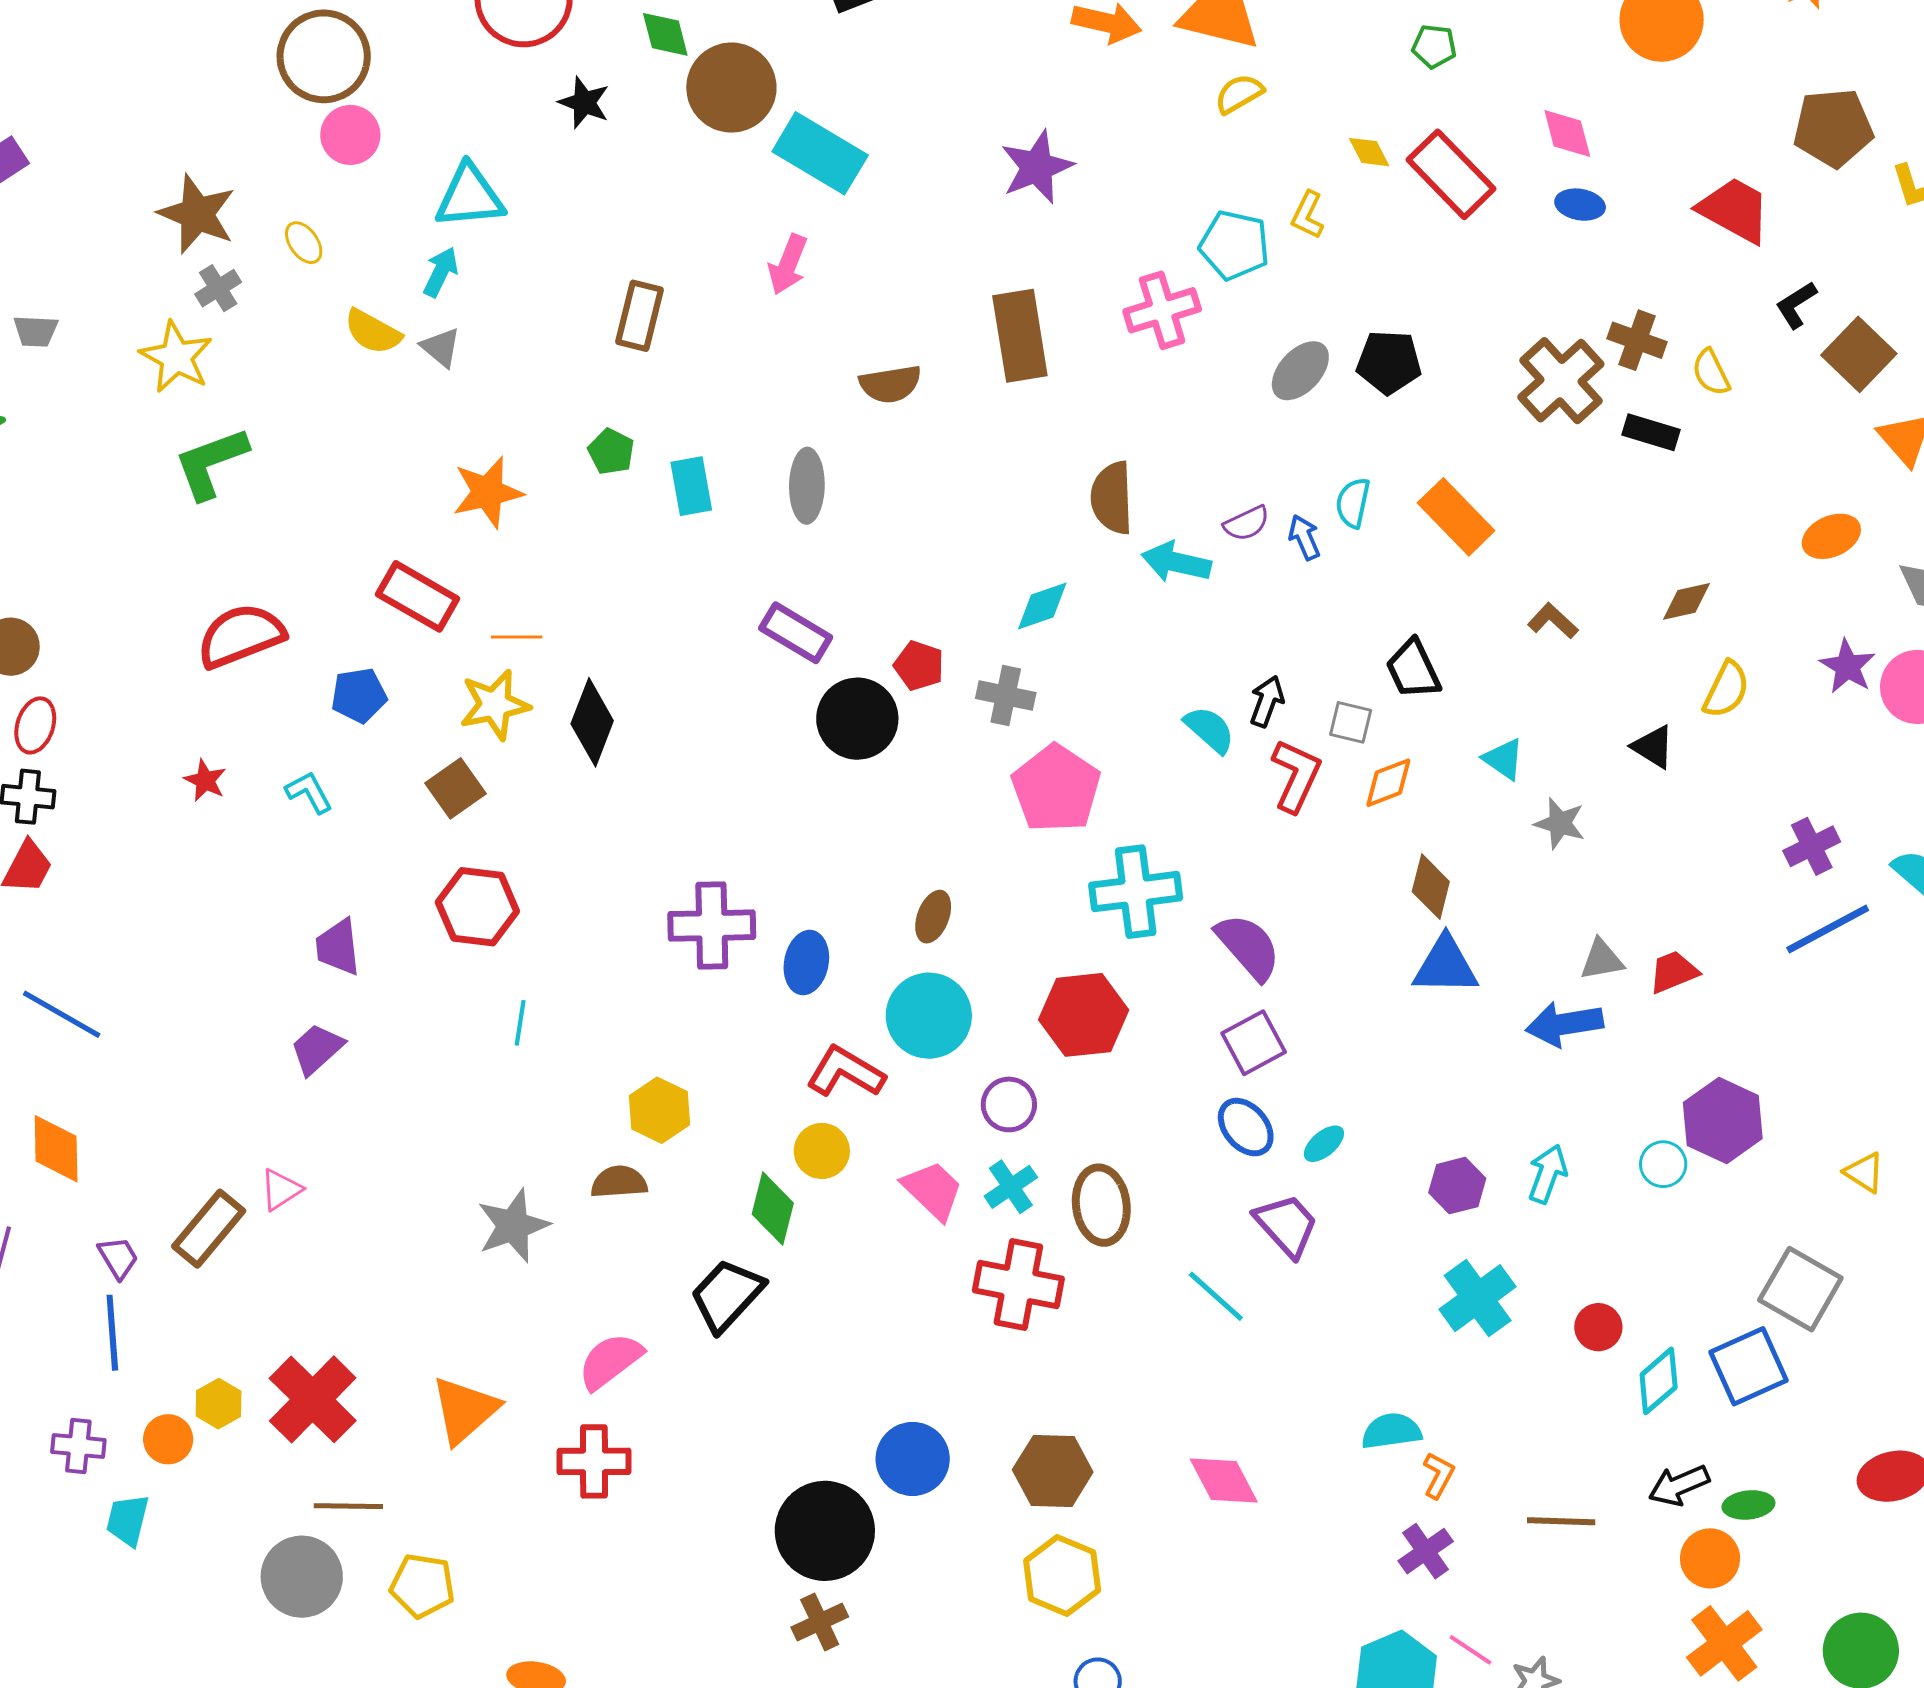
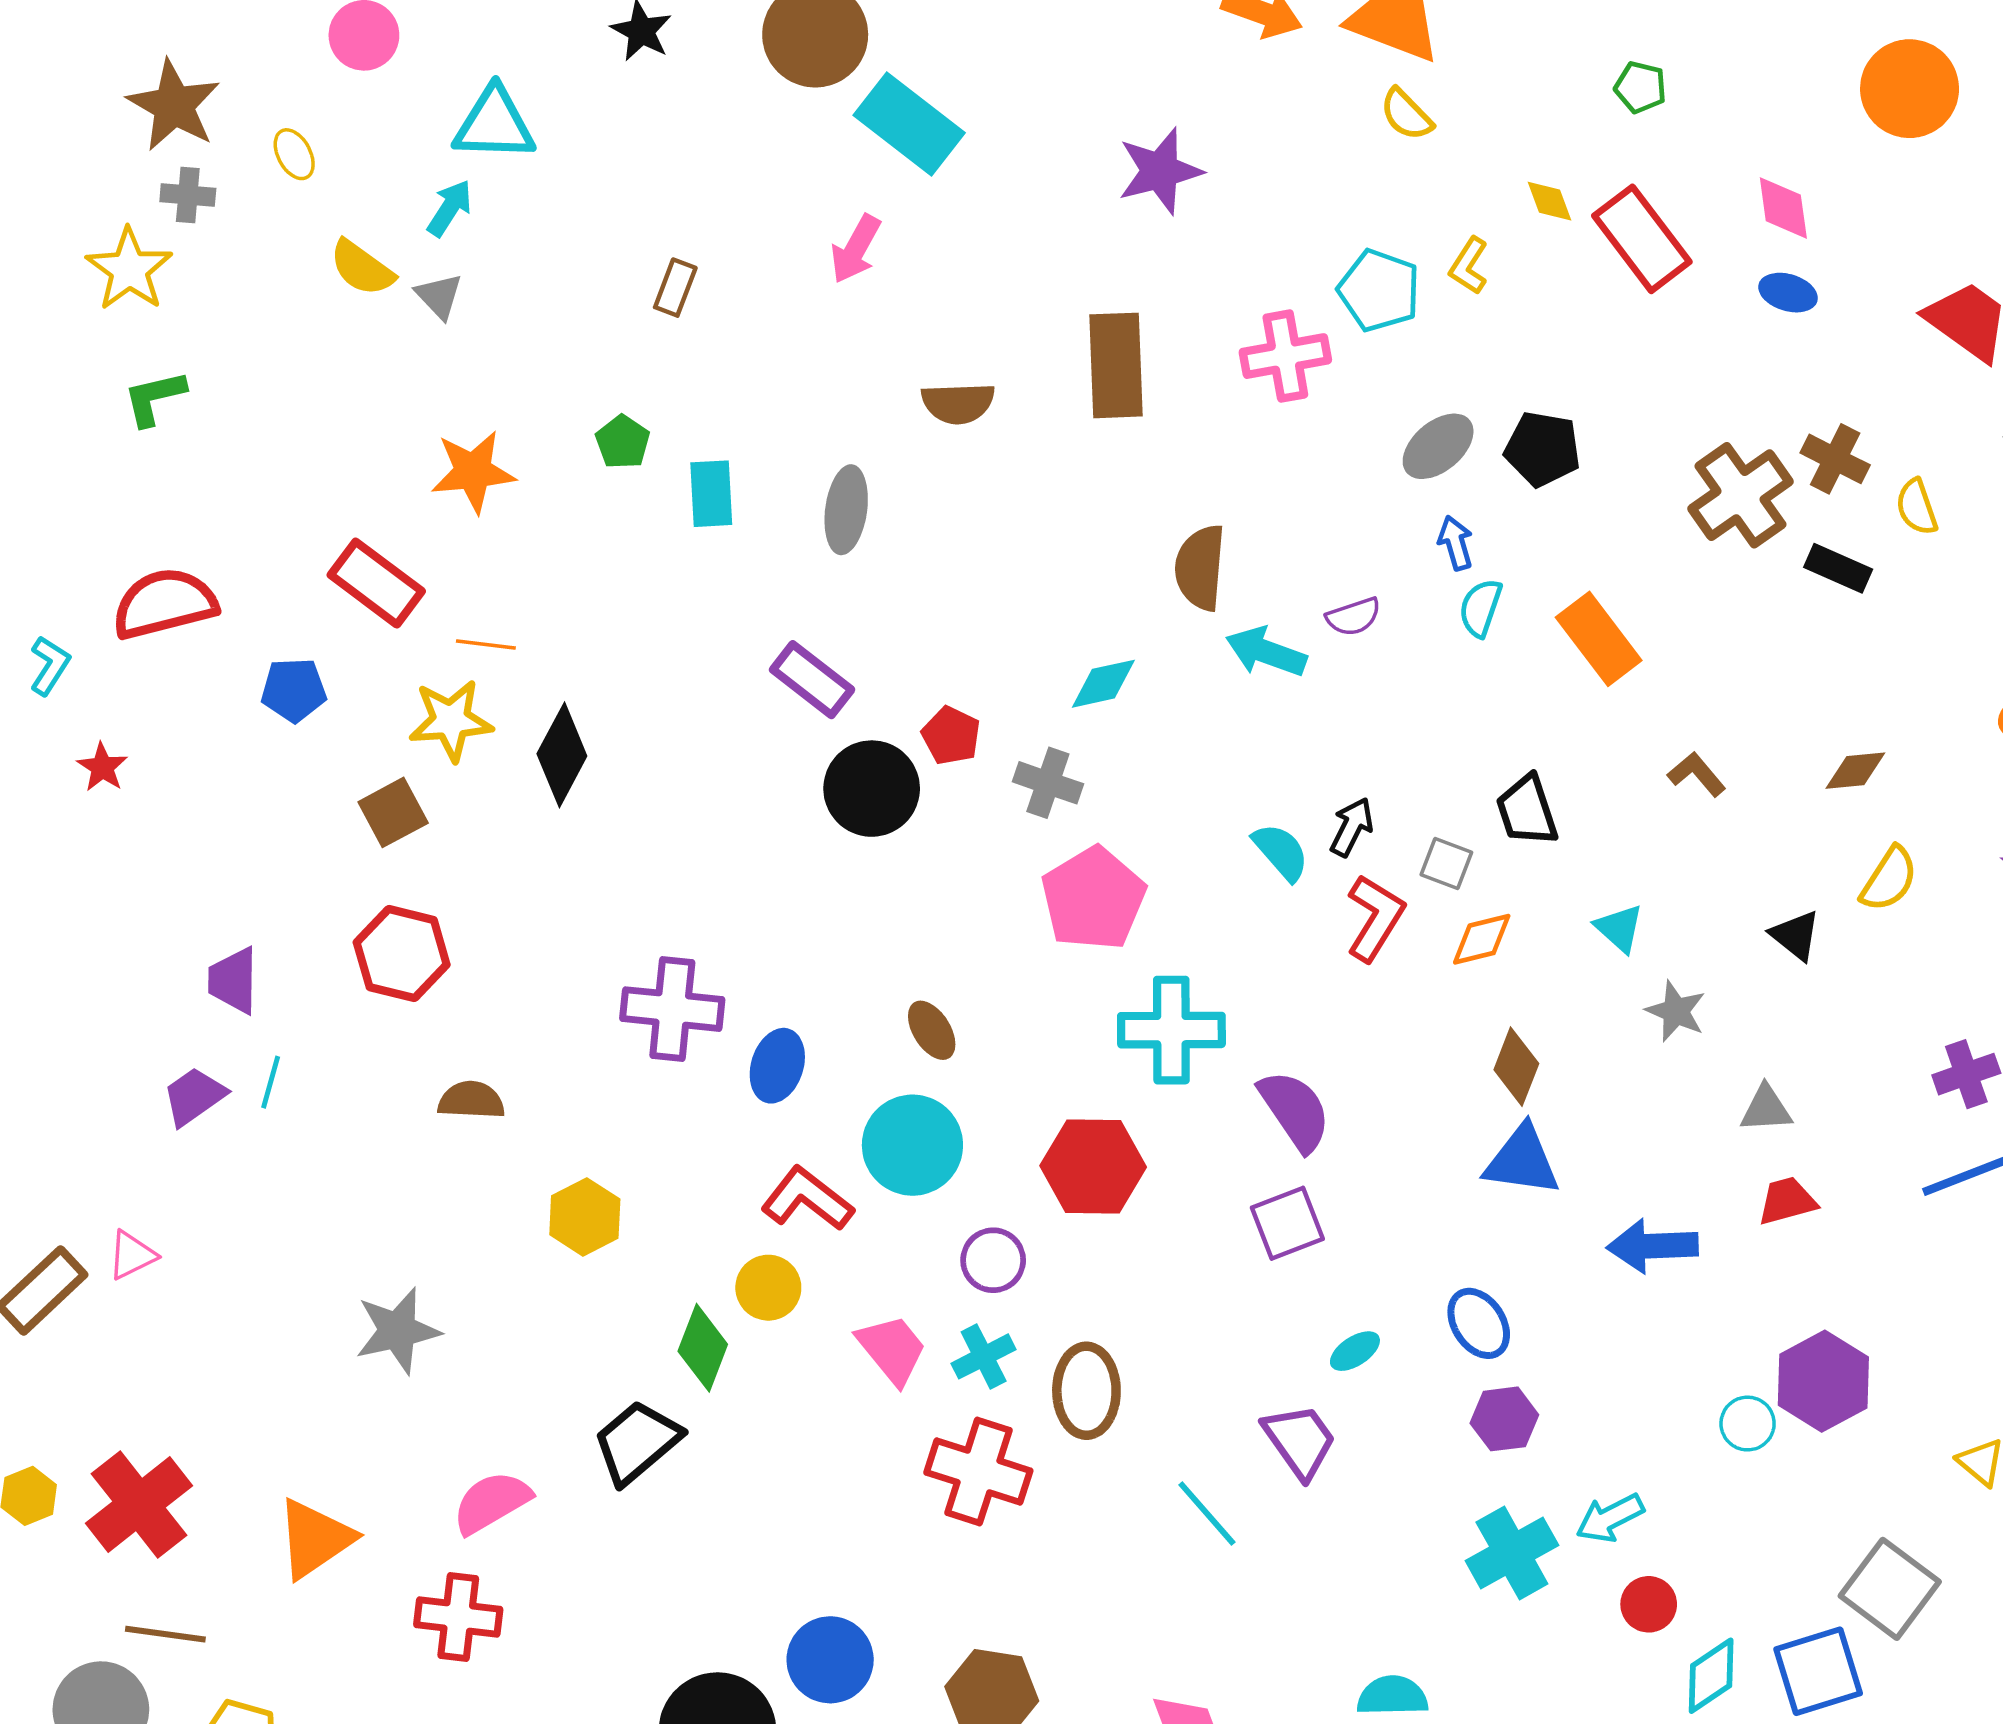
yellow semicircle: (1239, 94) -> (1406, 115), turned -111
gray cross: (218, 288) -> (188, 195), turned 30
brown rectangle: (640, 316) -> (675, 288), size x0.7
green L-shape: (211, 463) -> (154, 398), size x0.7
blue arrow: (1304, 537) -> (1456, 543), moved
cyan L-shape: (309, 792) -> (50, 665), moved, turned 54
brown ellipse: (933, 917) -> (932, 1030), turned -60
gray triangle: (1602, 960) -> (1766, 1109), moved
cyan line: (520, 1023) -> (271, 1082), moved
blue ellipse: (1246, 1127) -> (1479, 1323), moved
cyan arrow: (1548, 1174) -> (1610, 1518), moved, turned -144
brown semicircle: (619, 1182) -> (471, 1100), moved

